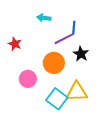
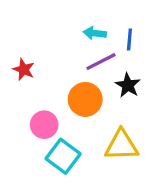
cyan arrow: (44, 18) -> (95, 33), moved
blue line: (74, 28) -> (129, 39), moved
cyan square: (57, 99) -> (63, 156), moved

